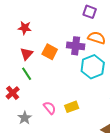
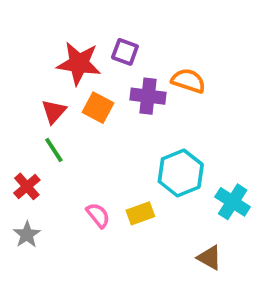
purple square: (90, 12) -> (125, 52), moved
red star: (25, 28) -> (79, 63), moved, size x1.6
cyan hexagon: (93, 67) -> (181, 173), moved
gray star: (25, 118) -> (27, 235), moved

